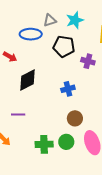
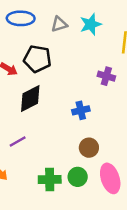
blue ellipse: (31, 34) -> (21, 18), moved
black pentagon: (64, 46) -> (37, 59), moved
purple line: (18, 114) -> (18, 142), turned -32

